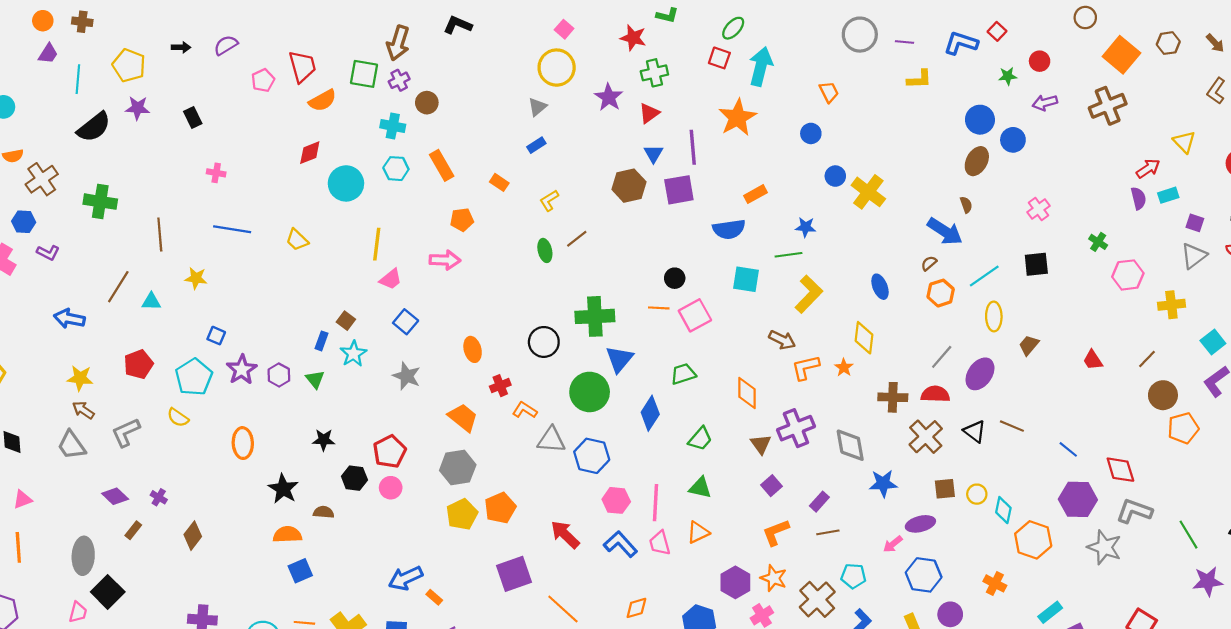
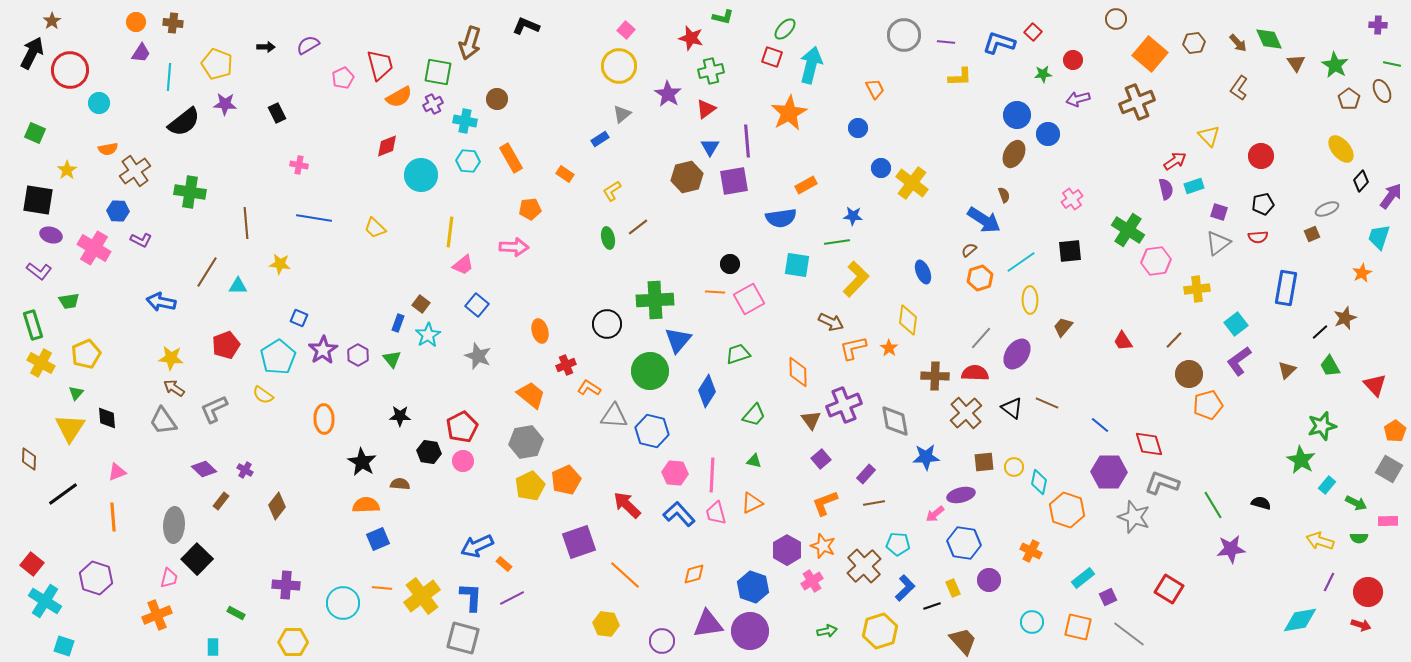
purple cross: (399, 80) -> (433, 104), moved
gray triangle: (537, 107) -> (622, 114), moved
green cross: (1098, 242) -> (1128, 230), size x1.8
green triangle: (700, 488) -> (754, 461), size x0.7

